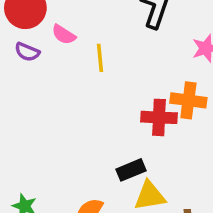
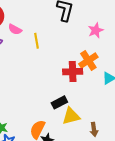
orange cross: (188, 100) -> (88, 61), turned -36

